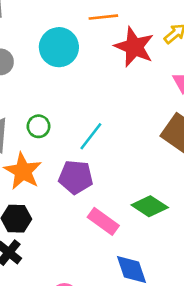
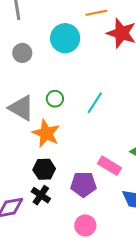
purple pentagon: (76, 177) -> (83, 184), moved

